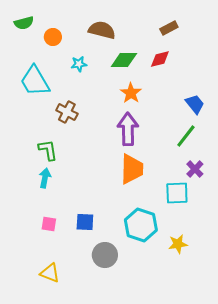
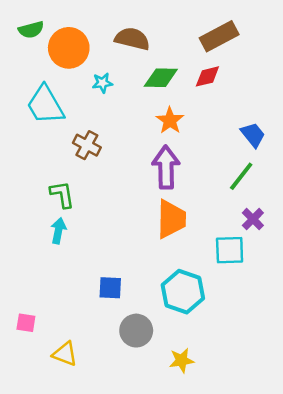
brown rectangle: (169, 28) -> (219, 36), size x1.6
orange circle: (53, 37) -> (69, 48), size x1.8
pink square: (49, 224) -> (26, 323), moved
yellow star: (178, 244) -> (182, 360), moved

